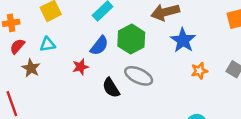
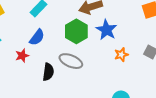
green hexagon: (131, 39) -> (76, 31), moved
black semicircle: (111, 88) -> (48, 72), turned -138

